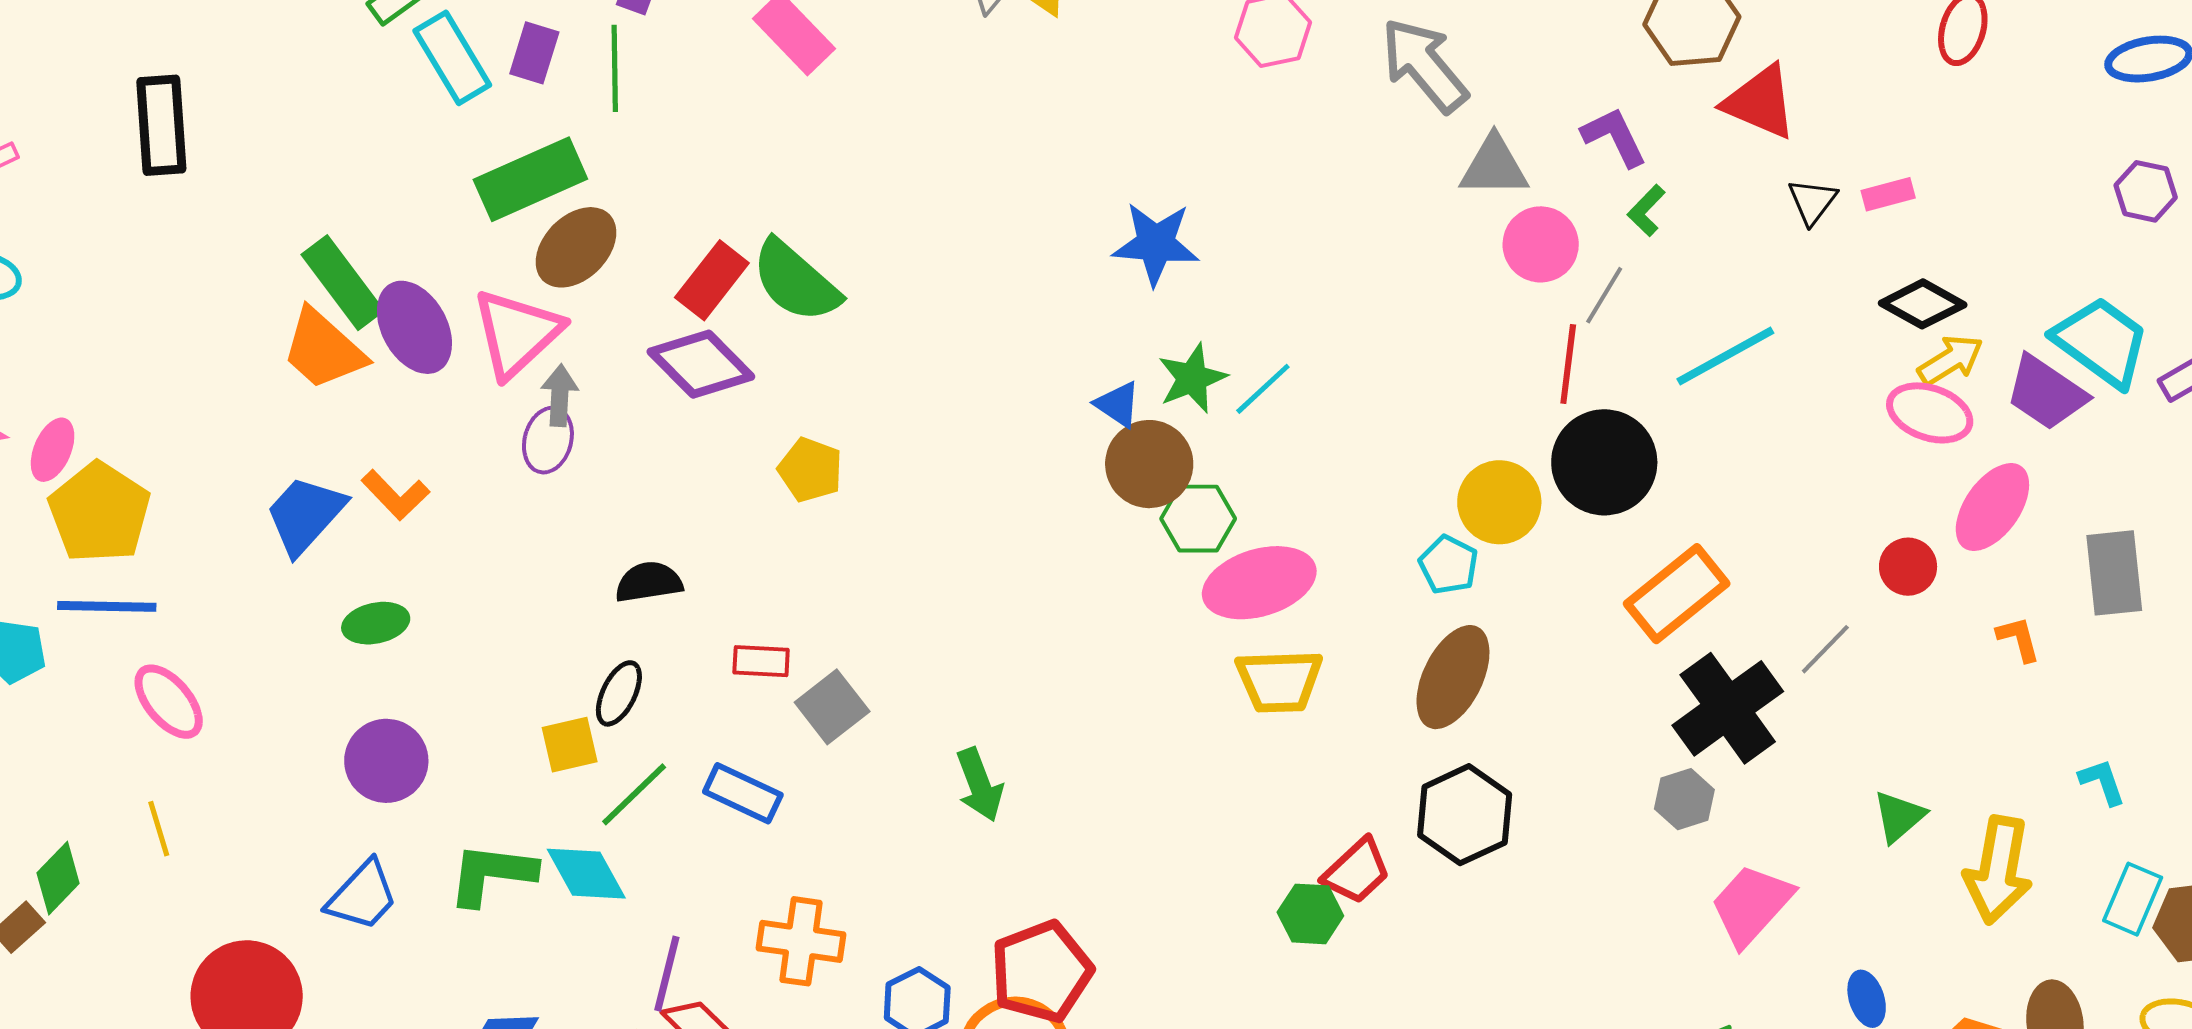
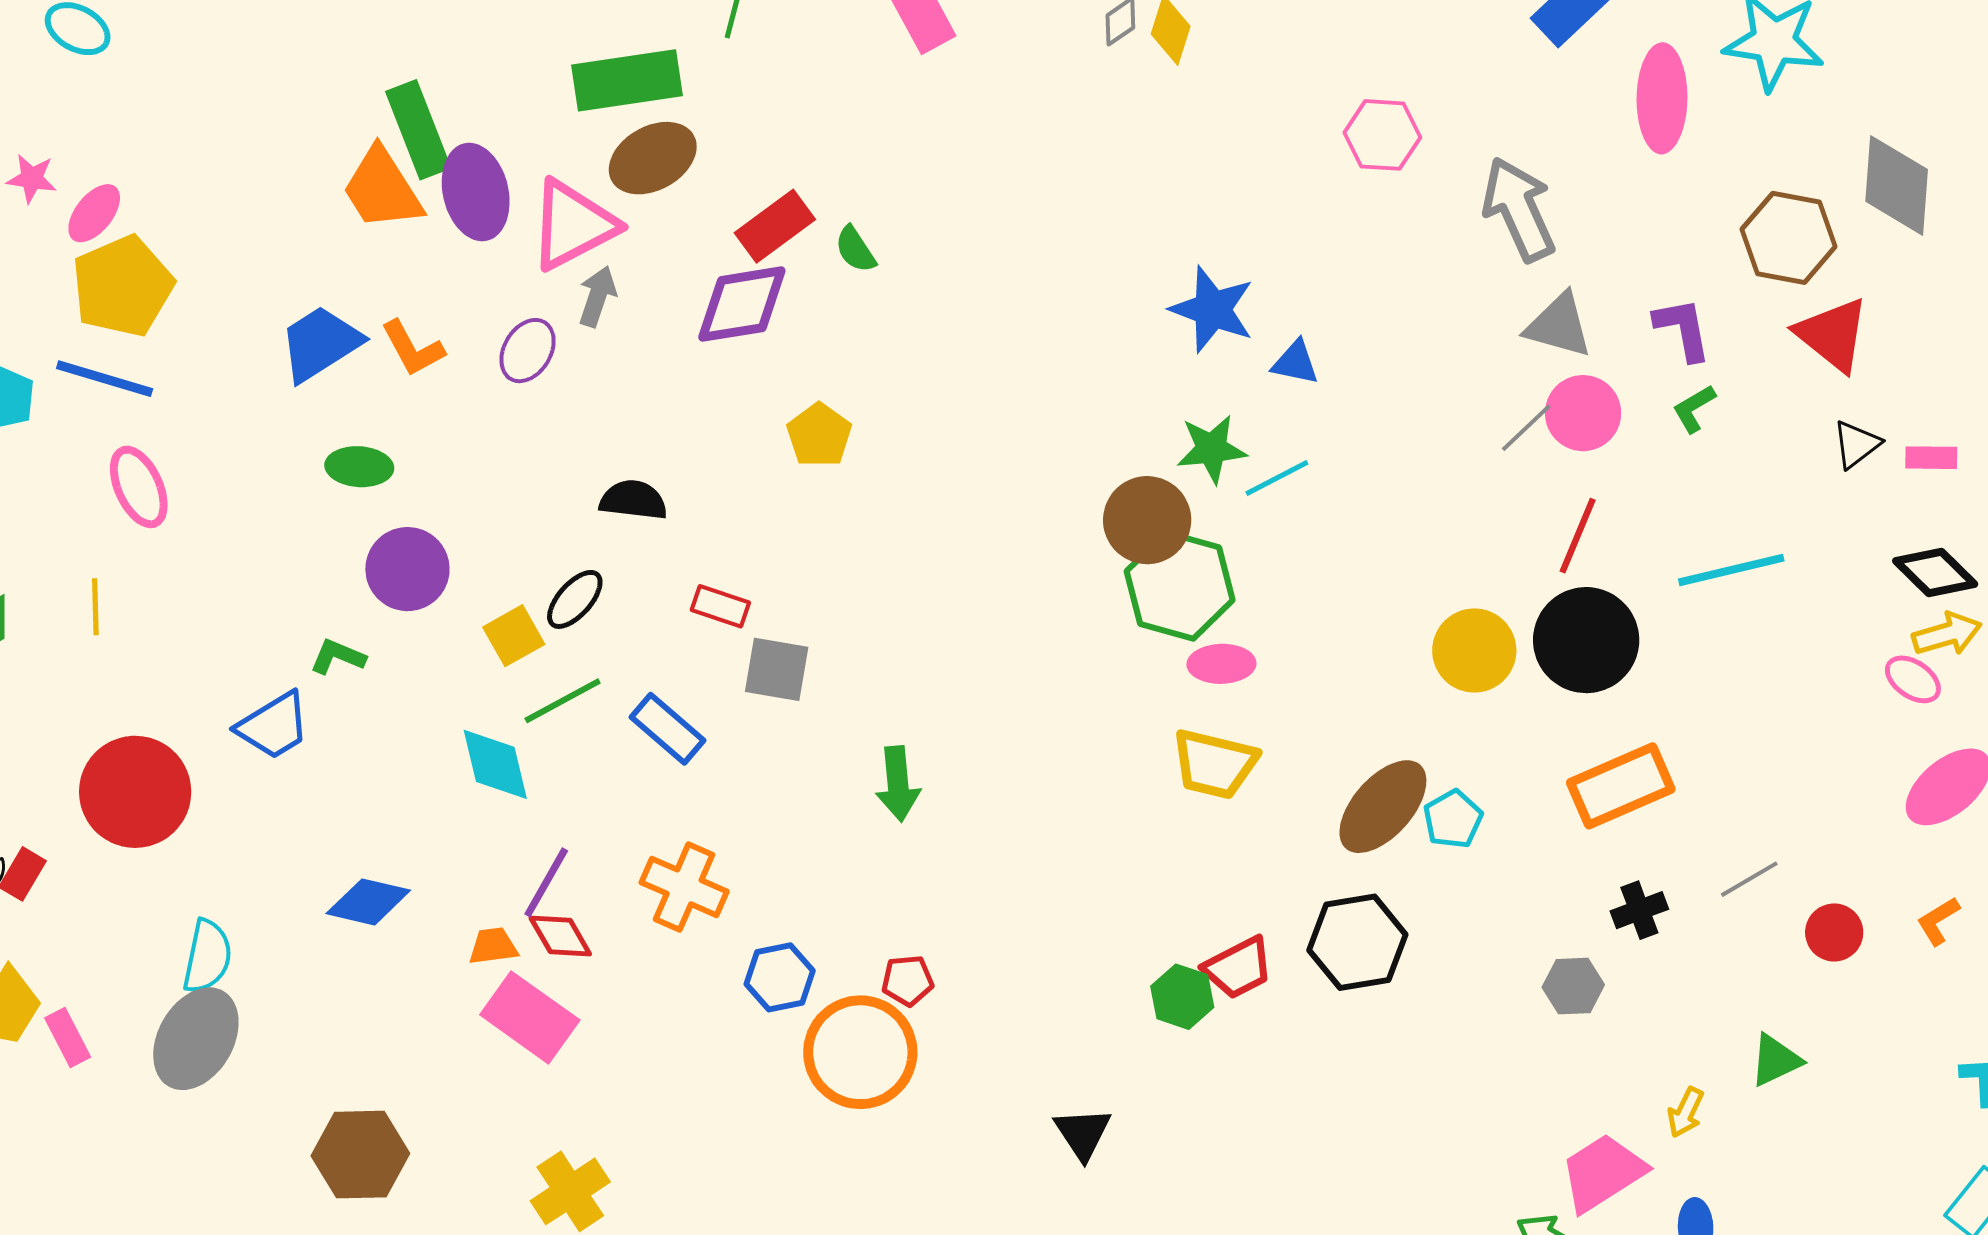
green semicircle: (796, 281) -> (855, 249), size x0.5
gray line: (1604, 295) -> (1526, 428), moved
purple diamond: (701, 364) -> (742, 304), turned -70
blue triangle: (1118, 404) -> (1295, 362), moved, turned -38
pink ellipse: (1930, 413) -> (1913, 679), size x0.7
purple ellipse: (548, 440) -> (528, 351), moved
green hexagon: (1198, 519) -> (1180, 586), size x1.5
cyan pentagon: (1448, 565) -> (1453, 819), moved
red circle: (1908, 567) -> (1834, 932), moved
pink ellipse: (1259, 583) -> (1221, 664), size x0.6
orange L-shape: (2018, 639) -> (1938, 921), turned -122
gray square: (832, 707) -> (777, 669), turned 32
black cross: (1728, 708) -> (1639, 910), size x0.5
yellow square: (570, 745) -> (514, 636), turned -32
purple circle: (386, 761) -> (407, 569), moved
yellow arrow: (1998, 870) -> (1686, 1112), moved, size x0.5
green L-shape: (492, 874) -> (338, 657), moved, size x0.6
pink trapezoid: (1752, 905) -> (1603, 1173), moved
red pentagon: (1041, 972) -> (908, 980), size x0.5

